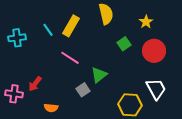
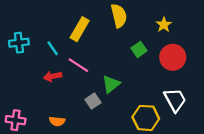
cyan line: (48, 30) -> (53, 48), moved
red arrow: (35, 84) -> (53, 76), moved, turned 42
pink cross: (14, 94) -> (16, 120), moved

